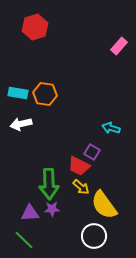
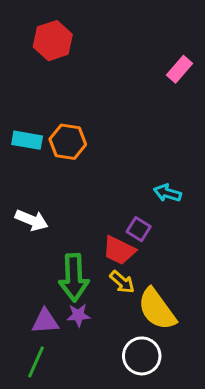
white arrow: (21, 124) -> (32, 220), moved, turned -145
green line: (24, 240) -> (36, 362), turned 70

